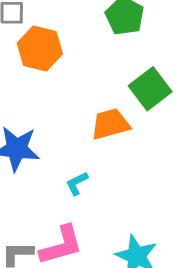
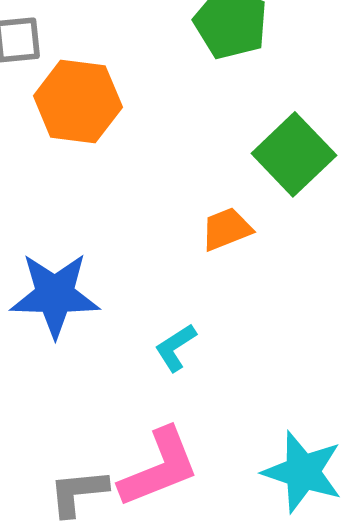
orange trapezoid: (110, 124) -> (226, 229), size x0.7

